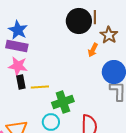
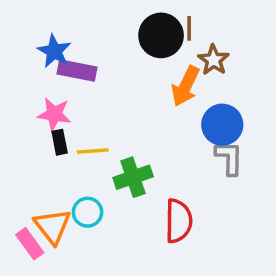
purple rectangle: (17, 46) -> (77, 70), moved
orange arrow: (93, 50) -> (186, 86), size x1.6
cyan circle: (51, 122) -> (88, 212), moved

